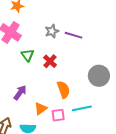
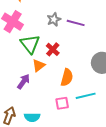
green triangle: (28, 55) -> (30, 44), size x1.5
orange semicircle: (64, 90) -> (67, 77), turned 36
orange triangle: (41, 109) -> (39, 66), moved

